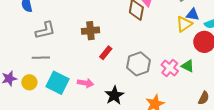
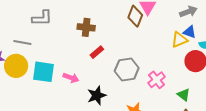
gray line: (41, 58) -> (22, 43), moved
green triangle: (188, 66) -> (184, 95), moved
yellow circle: (29, 82) -> (16, 66), size x1.5
cyan square: (57, 83) -> (43, 72), turned -30

